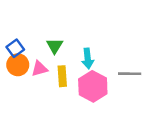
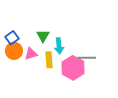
cyan arrow: (88, 58) -> (59, 46), moved
gray line: (130, 74) -> (87, 58), moved

